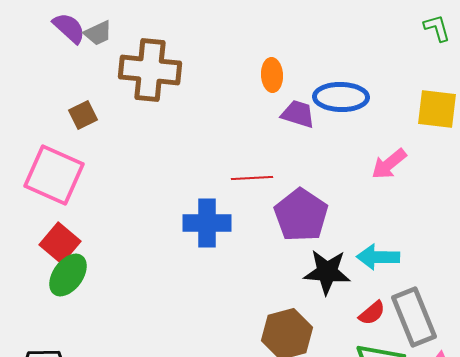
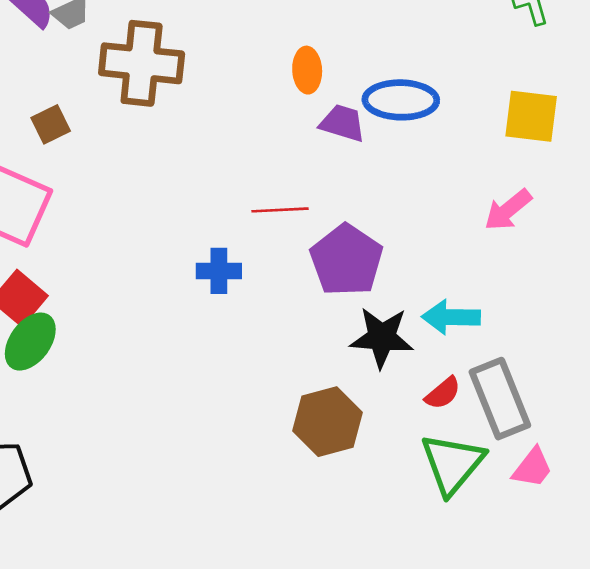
pink arrow: (389, 164) -> (508, 210), moved
blue cross: (207, 223) -> (219, 271), size x0.7

